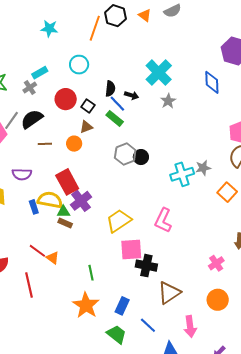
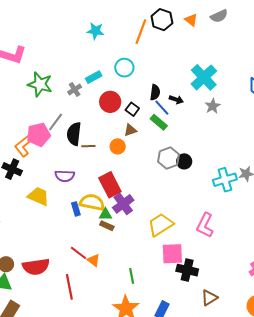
cyan rectangle: (40, 73) -> (94, 77), moved
black semicircle: (32, 119) -> (74, 134), moved, turned -50
brown triangle: (169, 293) -> (209, 298), size x0.7

